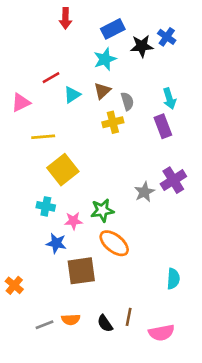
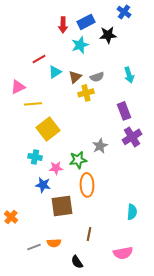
red arrow: (66, 18) -> (63, 25), moved
blue cross: (167, 37) -> (124, 12), moved
brown triangle: (102, 91) -> (75, 77), moved
gray semicircle: (127, 101) -> (97, 77), turned 88
pink triangle: (21, 103) -> (18, 87), moved
purple rectangle: (163, 126) -> (124, 111), moved
gray star: (144, 192) -> (100, 146), moved
orange ellipse: (114, 243) -> (87, 185), turned 50
brown line: (129, 317) -> (89, 234), moved
black semicircle: (105, 323) -> (77, 262), moved

